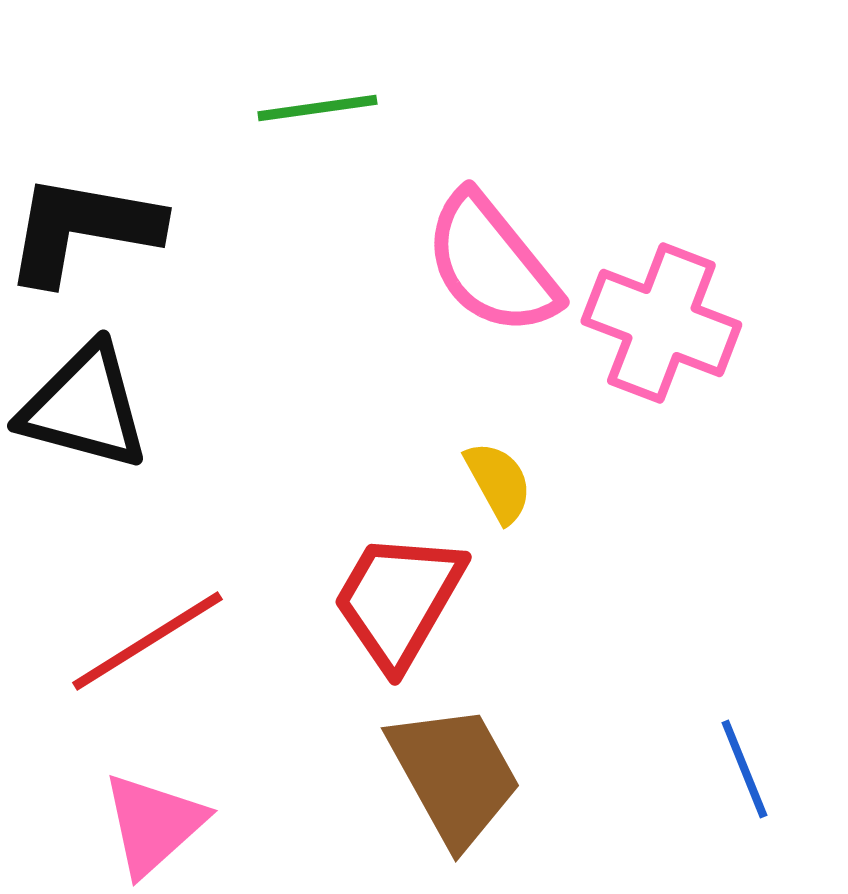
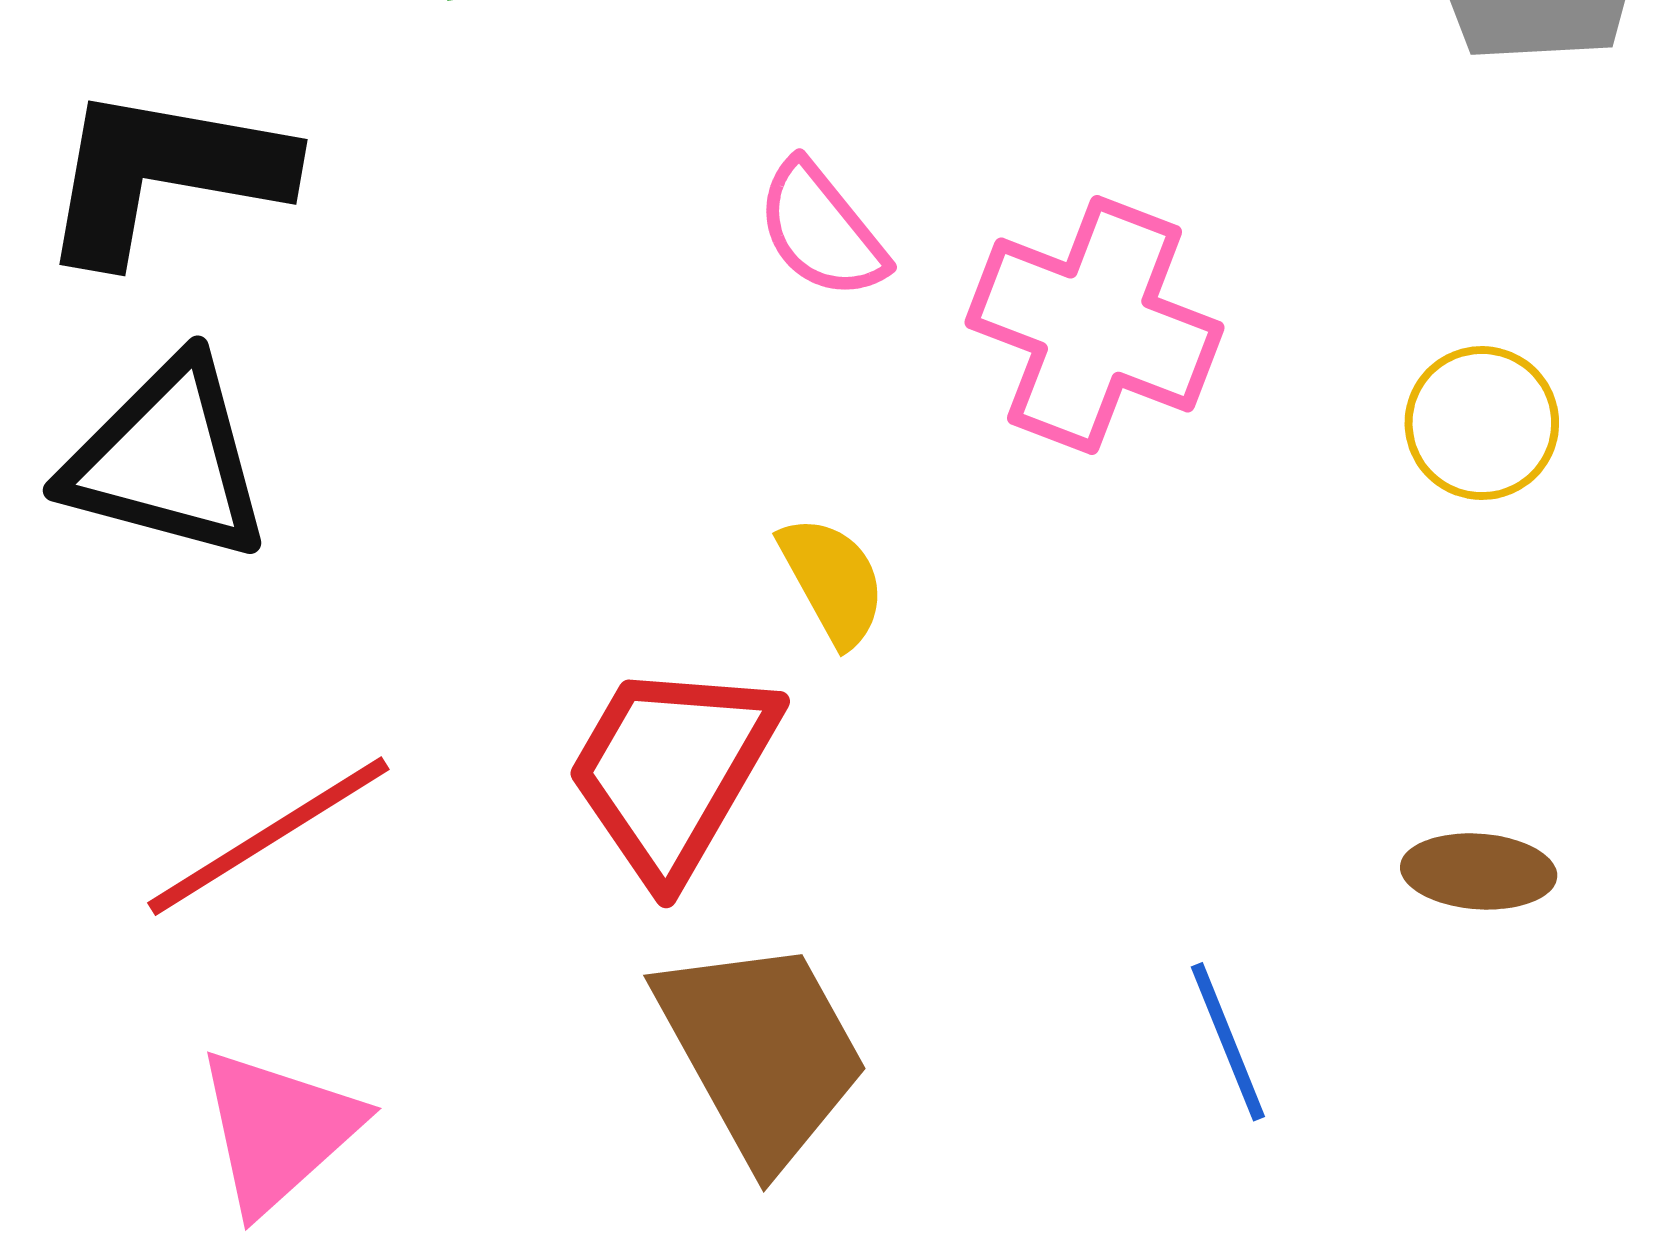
pink semicircle: (491, 264) -> (821, 230), size x0.6

